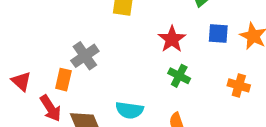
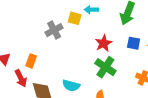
gray cross: (85, 56) -> (54, 30), moved
green cross: (179, 76) -> (105, 67), size x1.5

